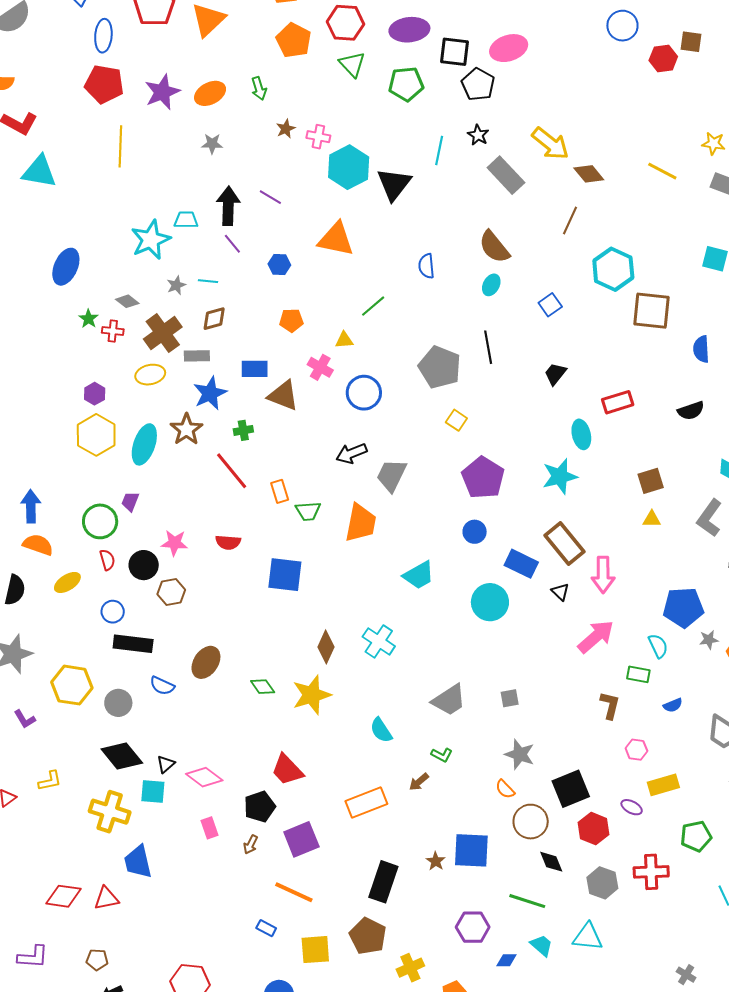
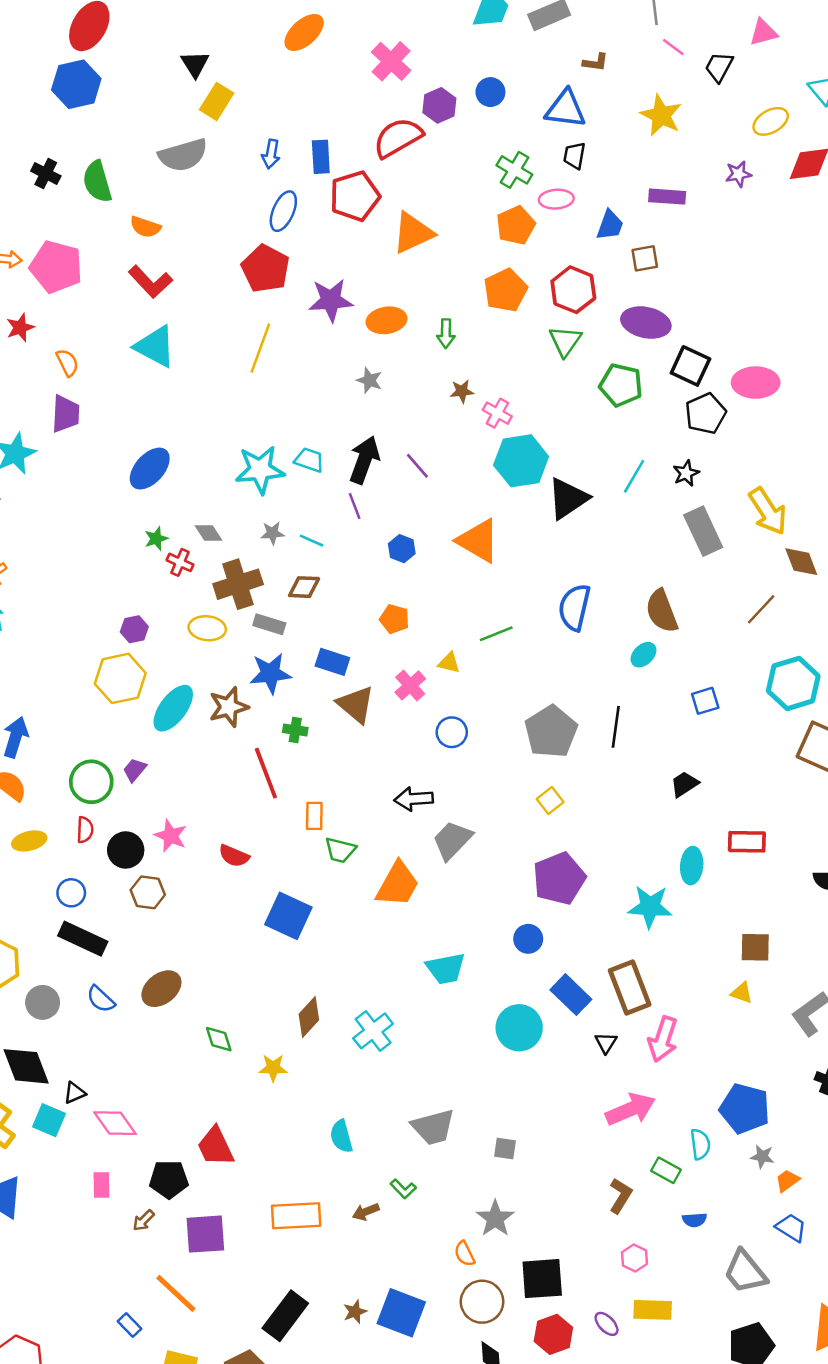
blue semicircle: (426, 266) -> (574, 607), size x1.5
blue circle: (364, 393) -> (452, 732), size x0.7
yellow star: (312, 695) -> (273, 1068), size x0.6

